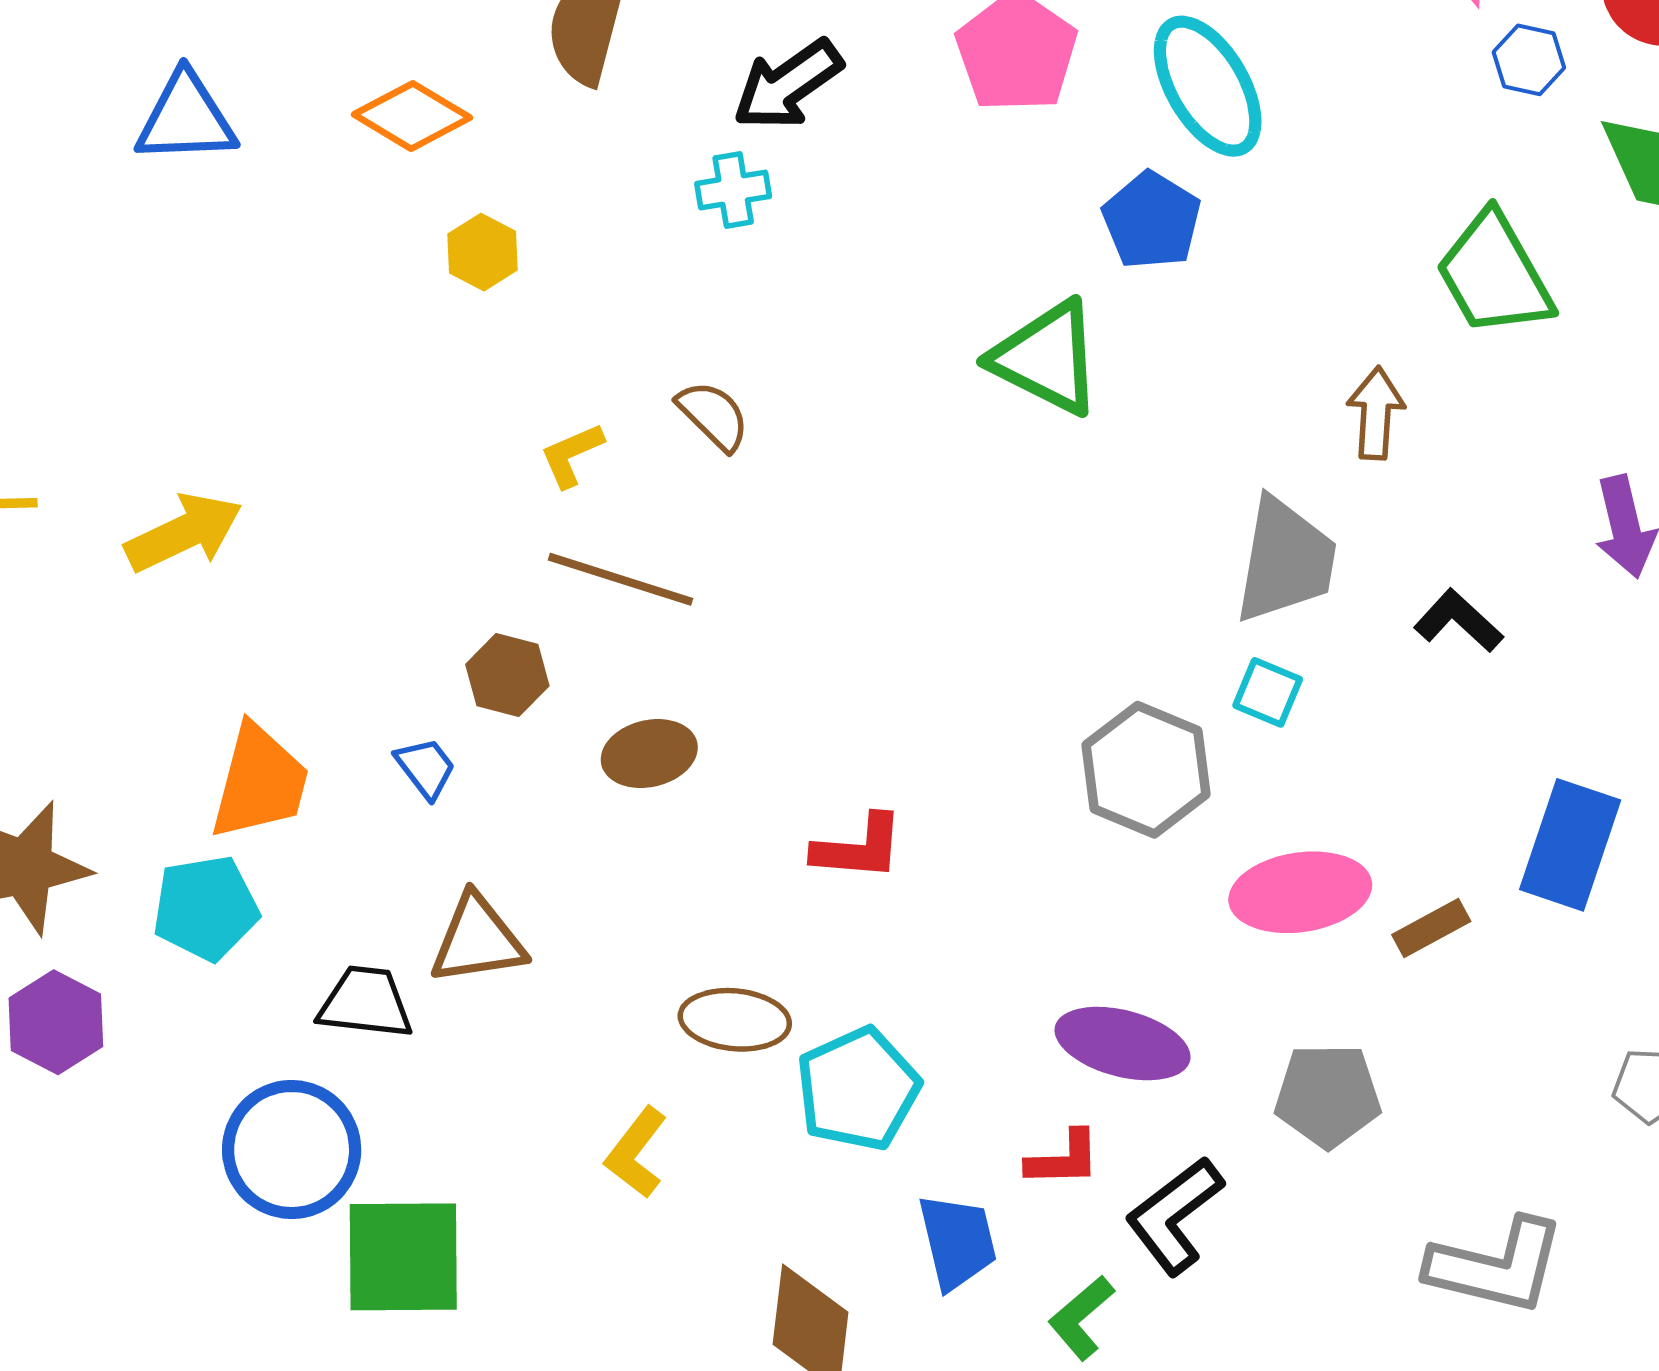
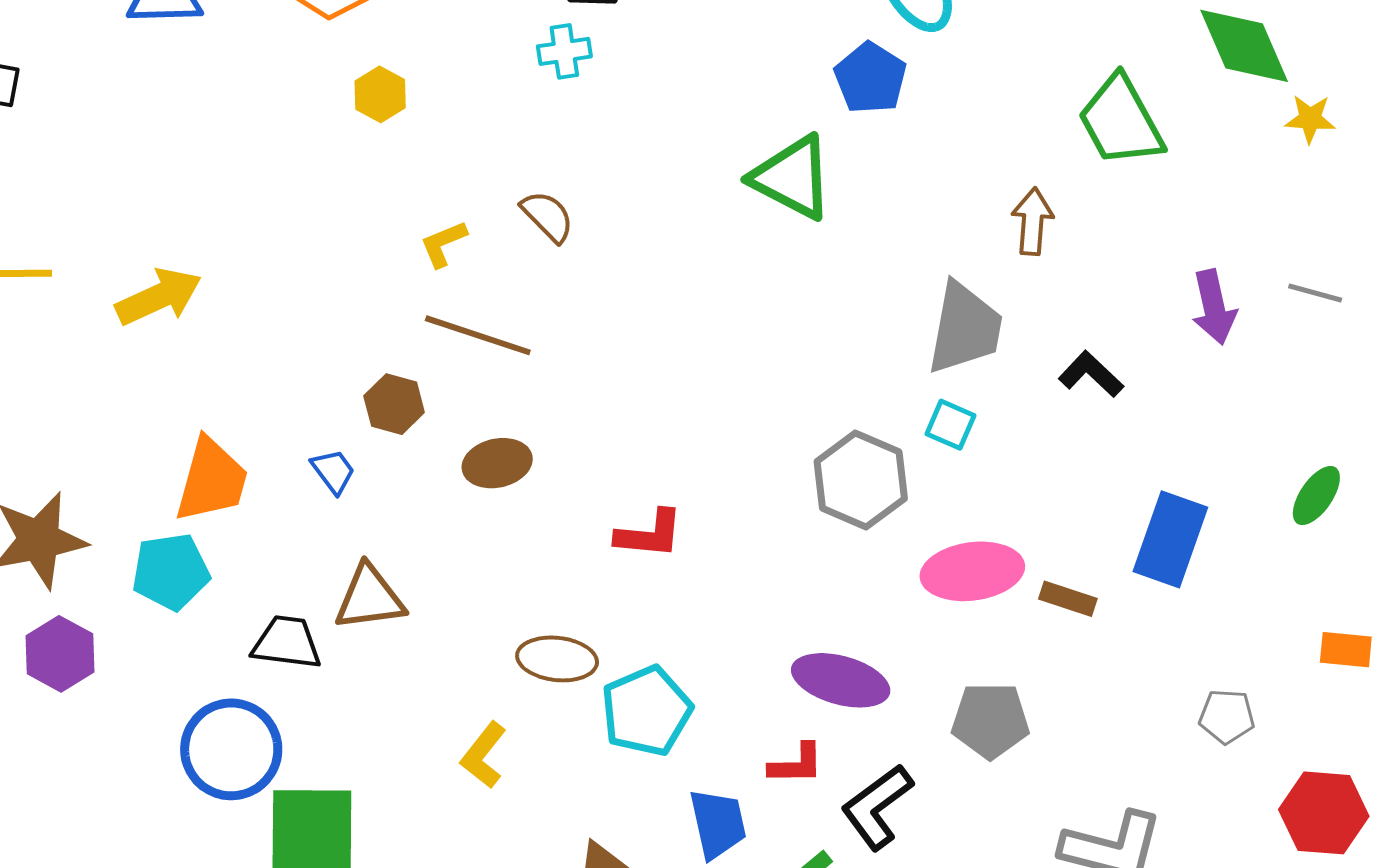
brown rectangle: (1431, 928) -> (1068, 599), turned 46

